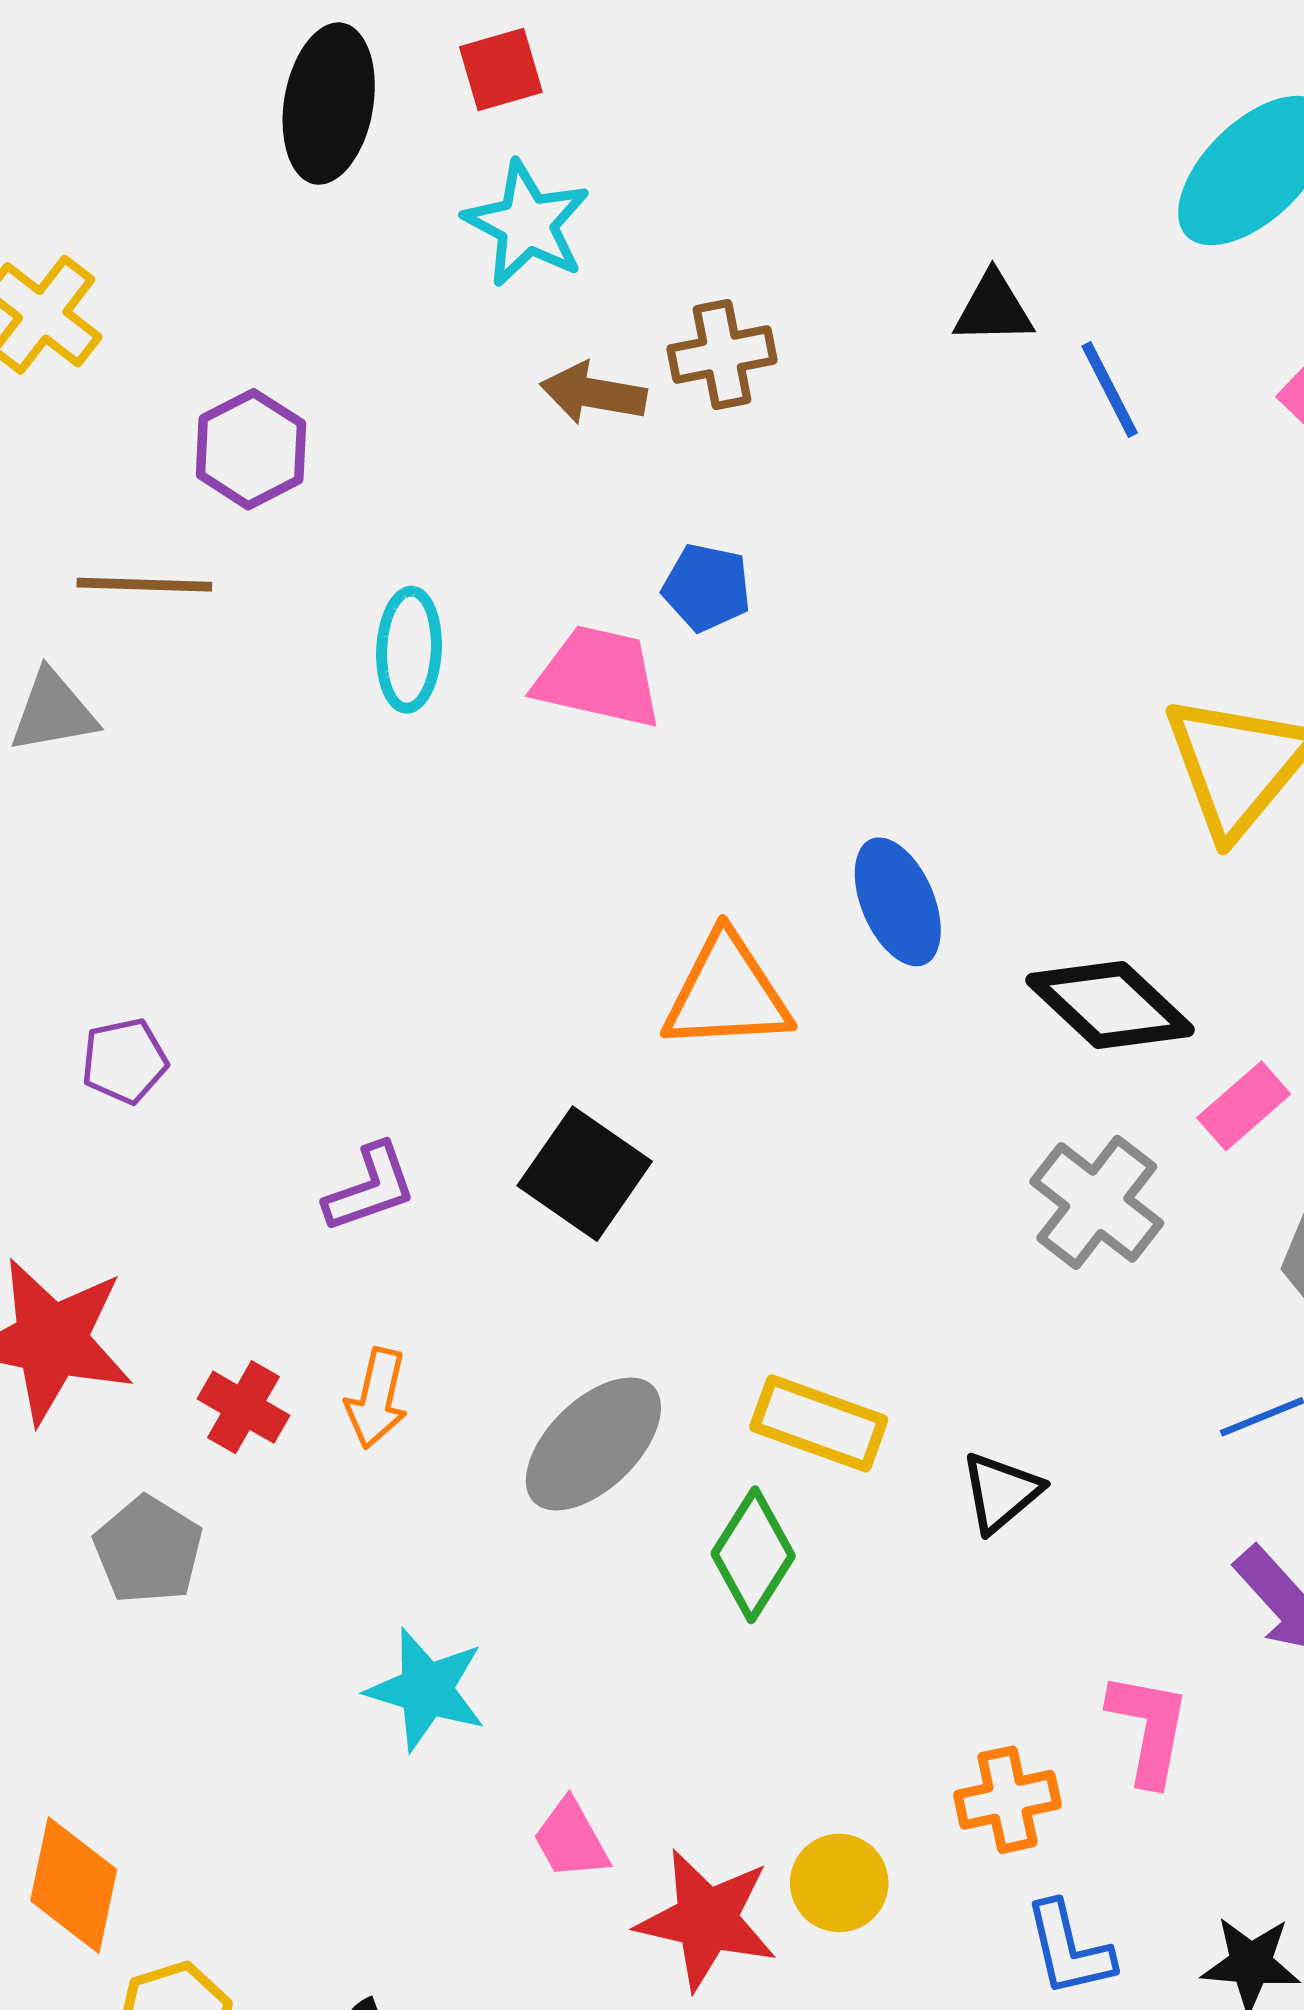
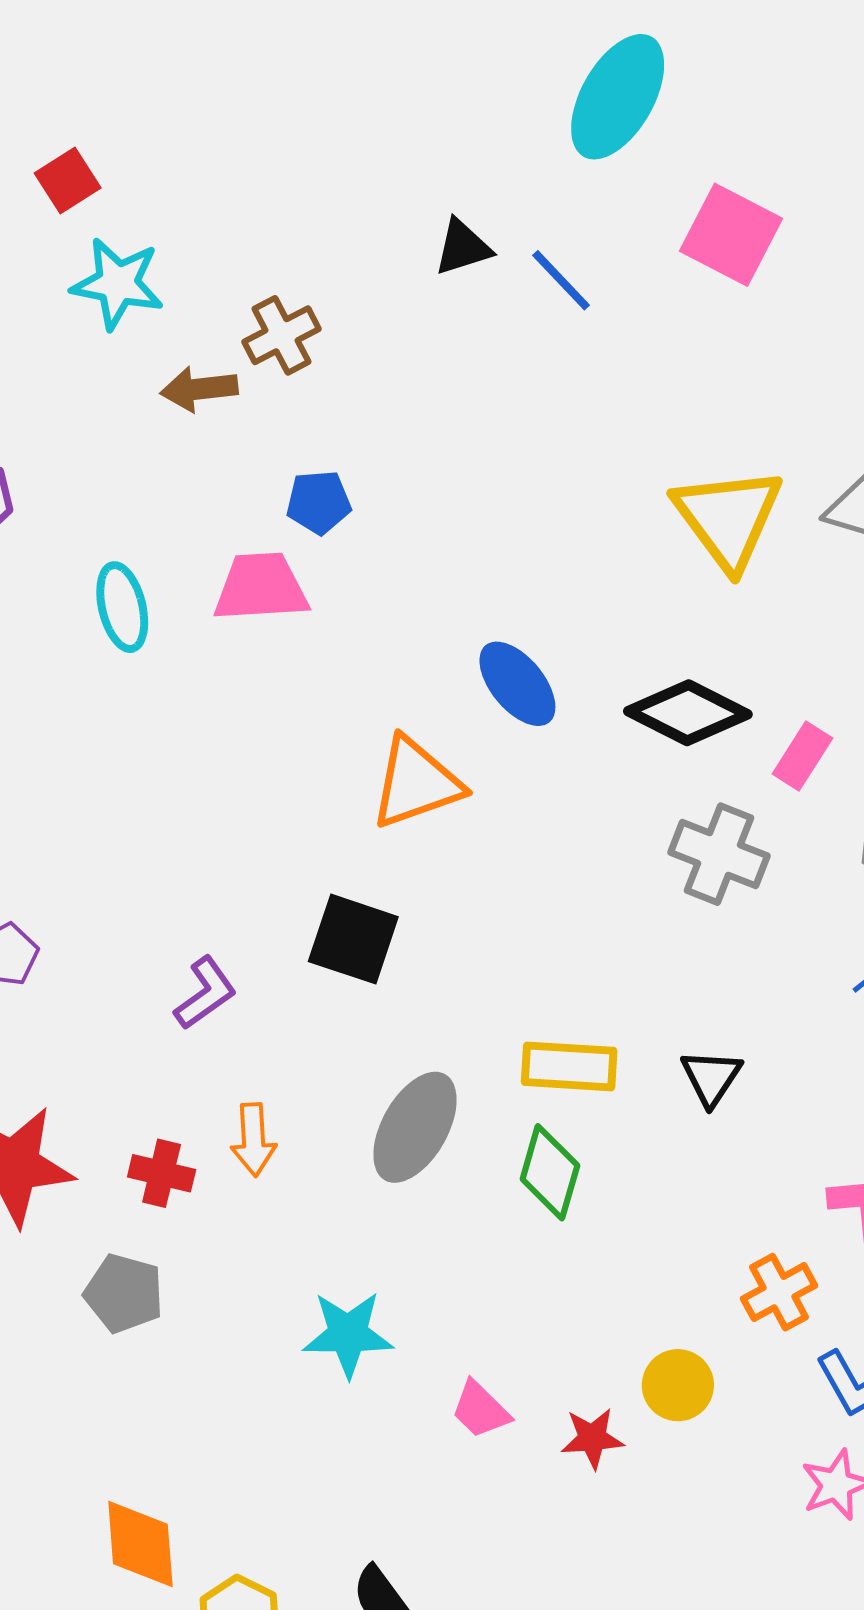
red star: (707, 1920) -> (592, 1438), size x0.6

